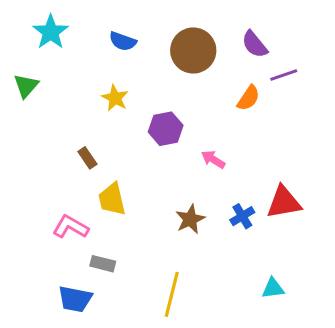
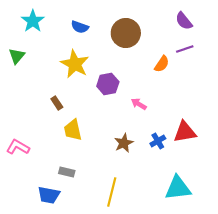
purple semicircle: (255, 44) -> (184, 21), moved
yellow star: (115, 98) -> (75, 64), size x1.6
pink L-shape: (71, 227) -> (18, 147), moved
cyan triangle: (273, 288) -> (178, 188), size x1.8

